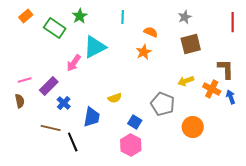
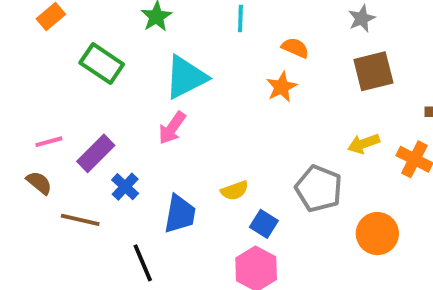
green rectangle: (55, 28) -> (102, 63), moved
pink arrow: (74, 63) -> (172, 128), moved
yellow semicircle: (115, 98) -> (235, 191), moved
brown semicircle: (20, 101) -> (39, 183), turned -40
brown line: (51, 128) -> (80, 220), moved

